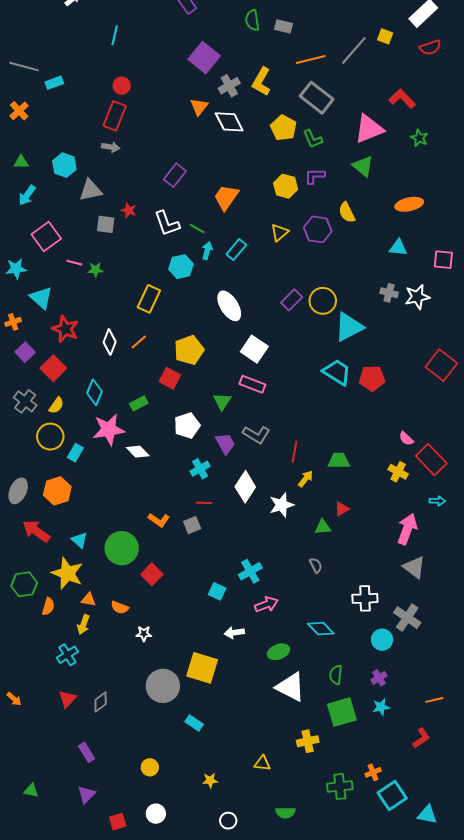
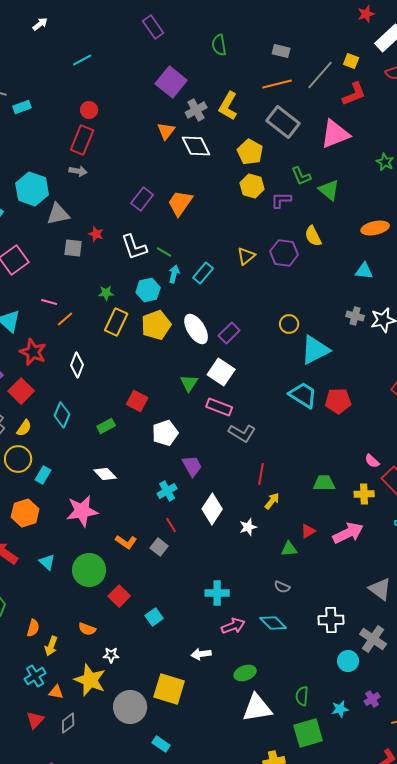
gray rectangle: (284, 26) -> (281, 51), moved
cyan line: (115, 35) -> (82, 60), turned 48
red L-shape: (402, 99) -> (354, 94), moved, turned 112
pink triangle: (369, 129) -> (335, 134), moved
green L-shape: (313, 139) -> (301, 176), moved
cyan hexagon: (64, 165) -> (32, 189), size x1.4
yellow hexagon: (286, 186) -> (252, 186), moved
orange trapezoid: (226, 197) -> (180, 203), moved
pink line: (74, 263) -> (49, 302), moved
green star: (96, 270) -> (106, 293), moved
purple rectangle: (292, 300) -> (229, 333), moved
yellow circle: (323, 301) -> (289, 324), size x0.7
orange line: (139, 342) -> (65, 319), moved
yellow pentagon: (189, 350) -> (156, 325), moved
green triangle: (222, 401) -> (189, 383), moved
white pentagon: (187, 425) -> (165, 433), moved
pink star: (109, 430) -> (82, 511), moved
gray L-shape: (256, 435) -> (242, 433), moved
green trapezoid: (339, 461) -> (324, 483), moved
yellow cross: (398, 472) -> (364, 494), turned -30
red line: (204, 503) -> (171, 525), turned 56
white star: (282, 505) -> (248, 527), size x0.7
gray square: (192, 525) -> (159, 547), turned -30
pink arrow: (407, 529) -> (348, 533), moved, turned 44
gray semicircle: (316, 565) -> (282, 587), turned 140
cyan cross: (250, 571) -> (217, 593), turned 30
yellow star: (67, 573) -> (90, 680), moved
cyan square: (217, 591) -> (154, 617), moved, turned 30
orange triangle: (88, 599) -> (56, 692), moved
orange semicircle: (48, 606) -> (33, 628), moved
cyan diamond: (321, 629) -> (273, 623), moved
purple cross: (379, 678) -> (372, 699), moved
white triangle: (291, 687) -> (257, 708), turned -36
cyan star: (381, 707) -> (340, 709), moved

